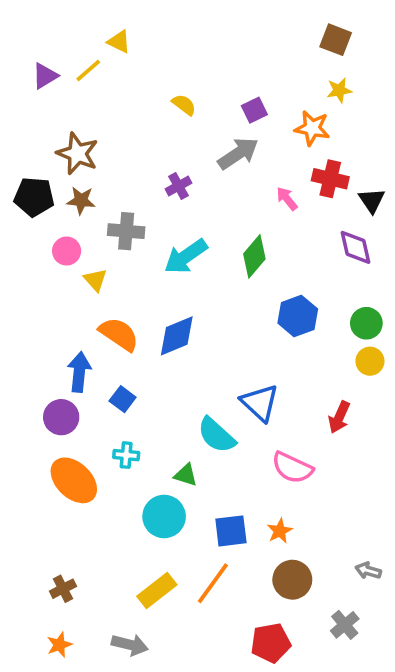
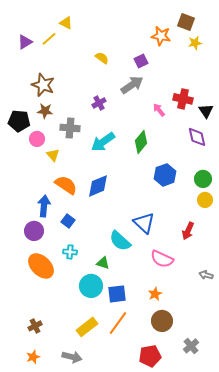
yellow star: (339, 90) -> (195, 43), moved
orange star: (312, 128) -> (161, 36), moved
black pentagon: (34, 197) -> (19, 121), moved
blue square: (231, 531) -> (117, 294), moved
gray arrow: (368, 571) -> (206, 275), moved

